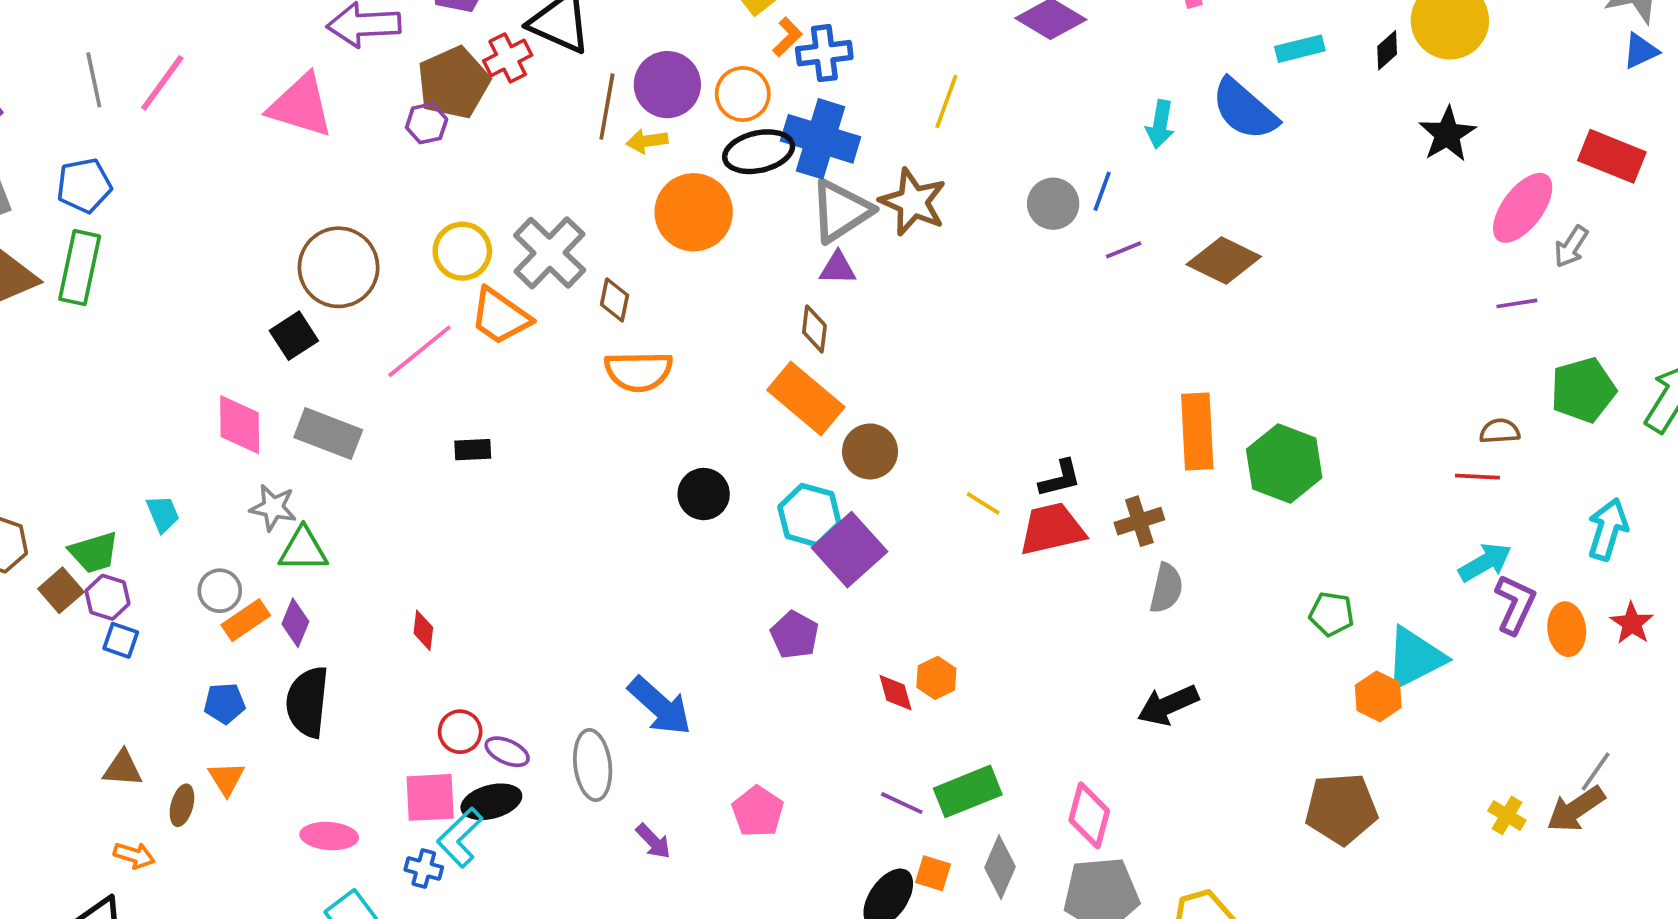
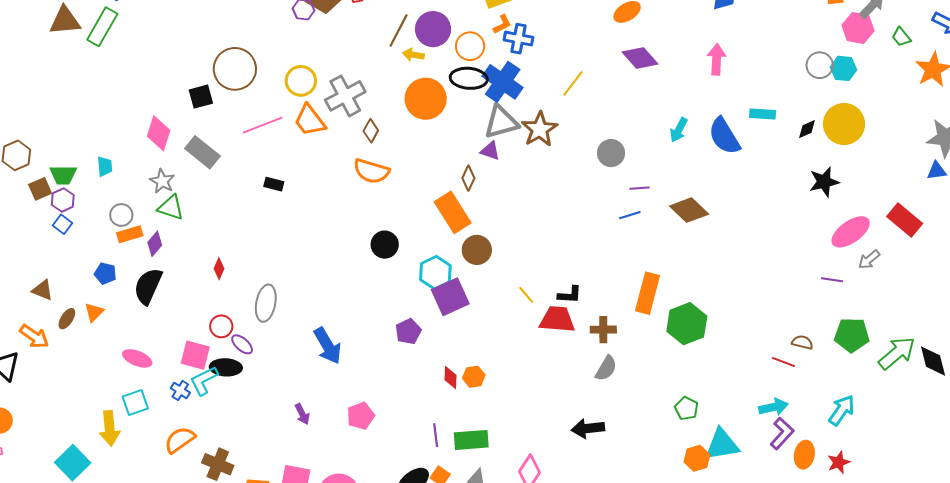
blue line: (1102, 191) -> (630, 215), moved, turned 35
gray ellipse: (593, 765) -> (266, 303), moved
purple line: (902, 803) -> (436, 435), turned 40
orange arrow: (134, 855) -> (34, 336), size x1.4

